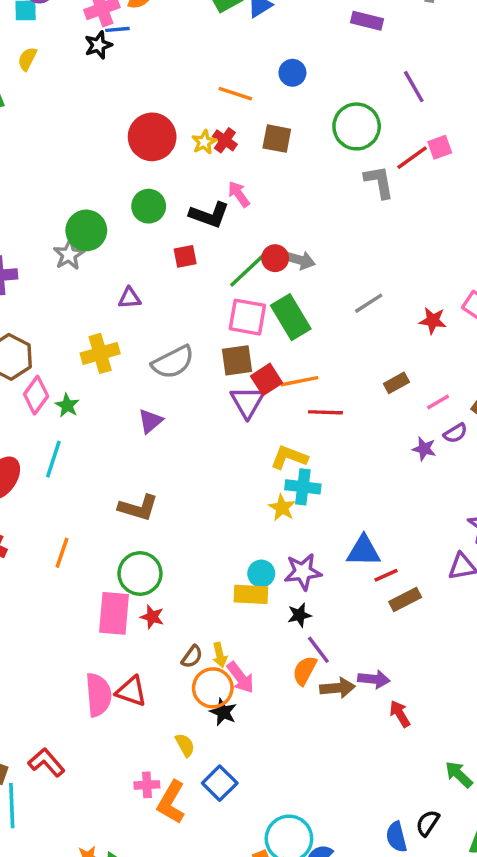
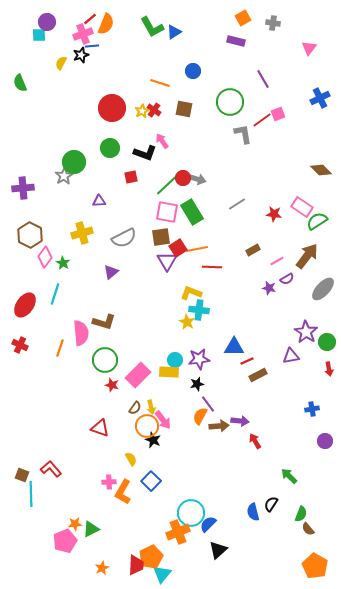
yellow semicircle: (27, 59) -> (61, 63), moved
pink rectangle: (114, 613) -> (138, 375), moved, turned 40
pink semicircle: (98, 695) -> (81, 333), moved

